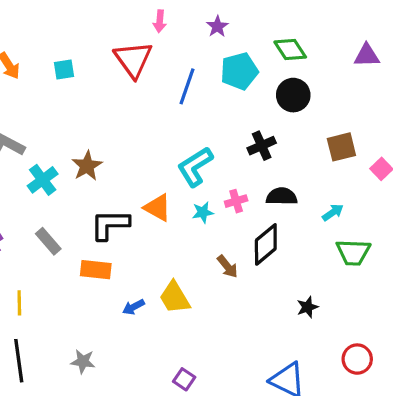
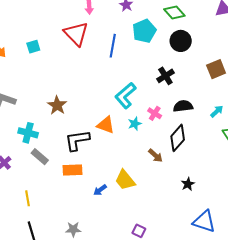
cyan cross: (43, 180) -> (28, 133), moved, turned -30
pink cross: (236, 201) -> (155, 113), turned -32
black star: (307, 307) -> (188, 184), moved

